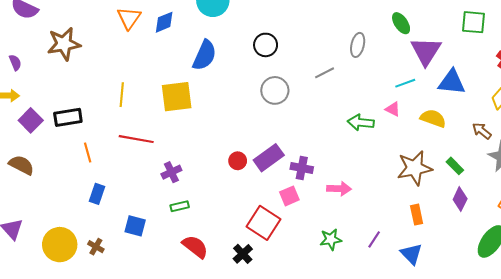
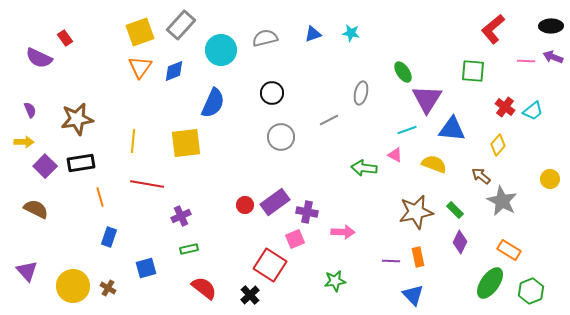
brown star: (64, 44) -> (77, 119), moved
blue square: (135, 226) -> (146, 268), turned -30
purple line: (374, 239) -> (391, 261), moved, turned 60

